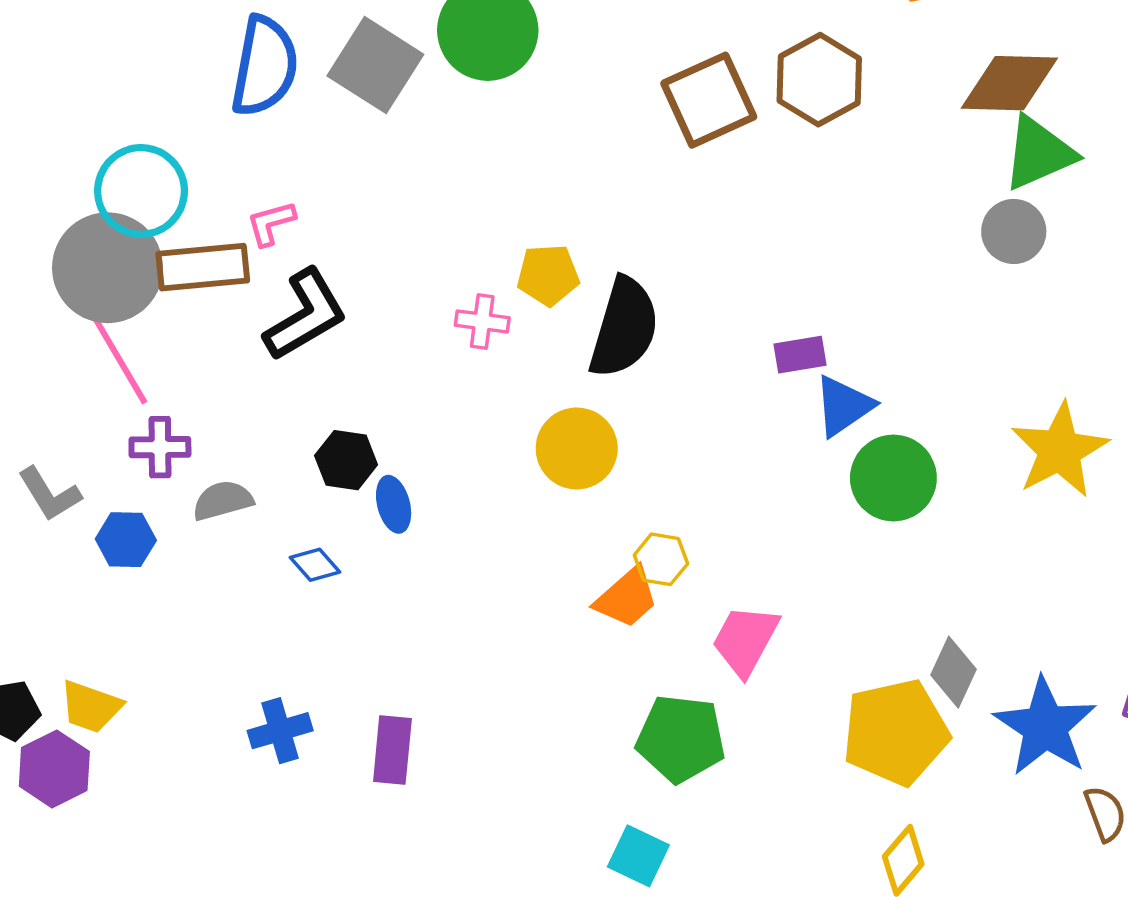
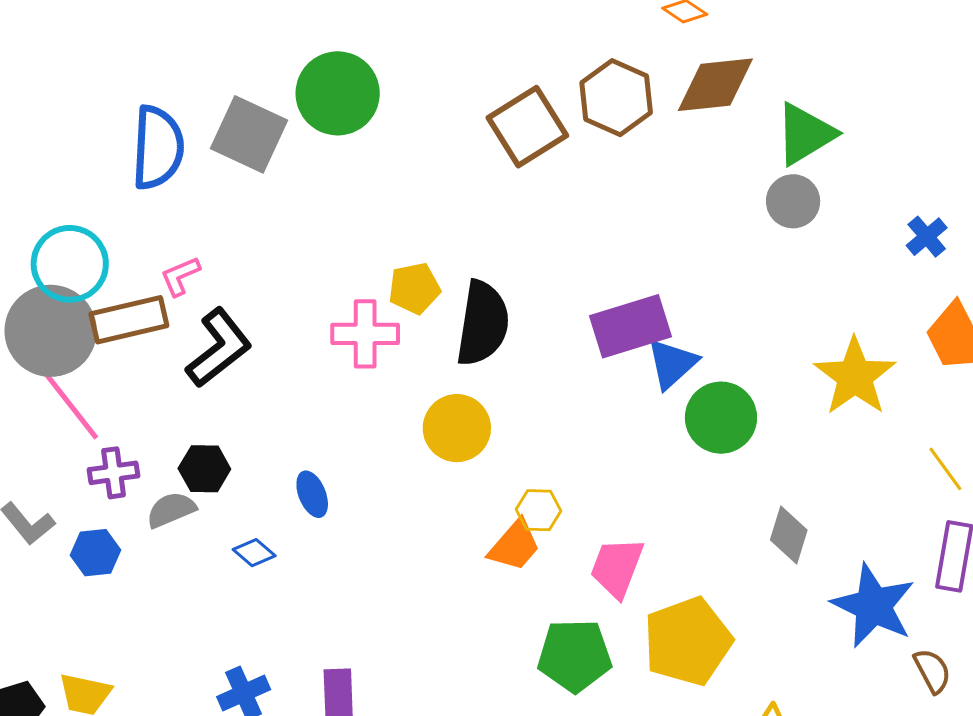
brown diamond: (1009, 83) -> (715, 85), moved
pink cross: (482, 321) -> (365, 334), size x1.5
purple rectangle: (800, 355) -> (631, 326), size x1.8
black hexagon: (346, 460) -> (204, 469), moved
gray diamond: (954, 672) -> (789, 535), moved
yellow pentagon: (896, 732) -> (688, 641), moved

